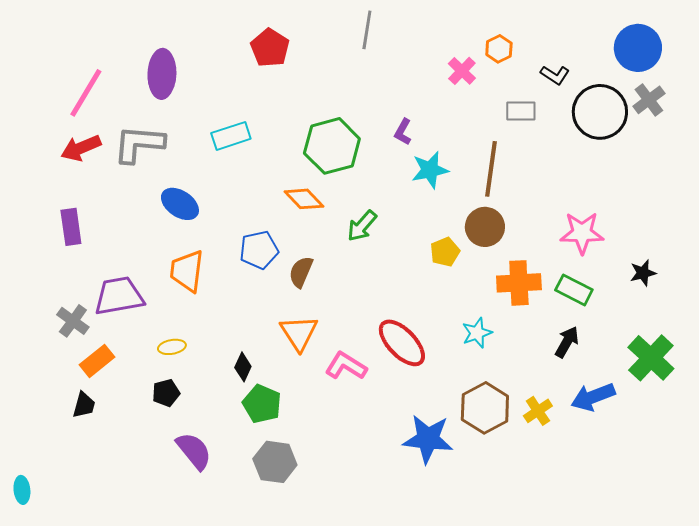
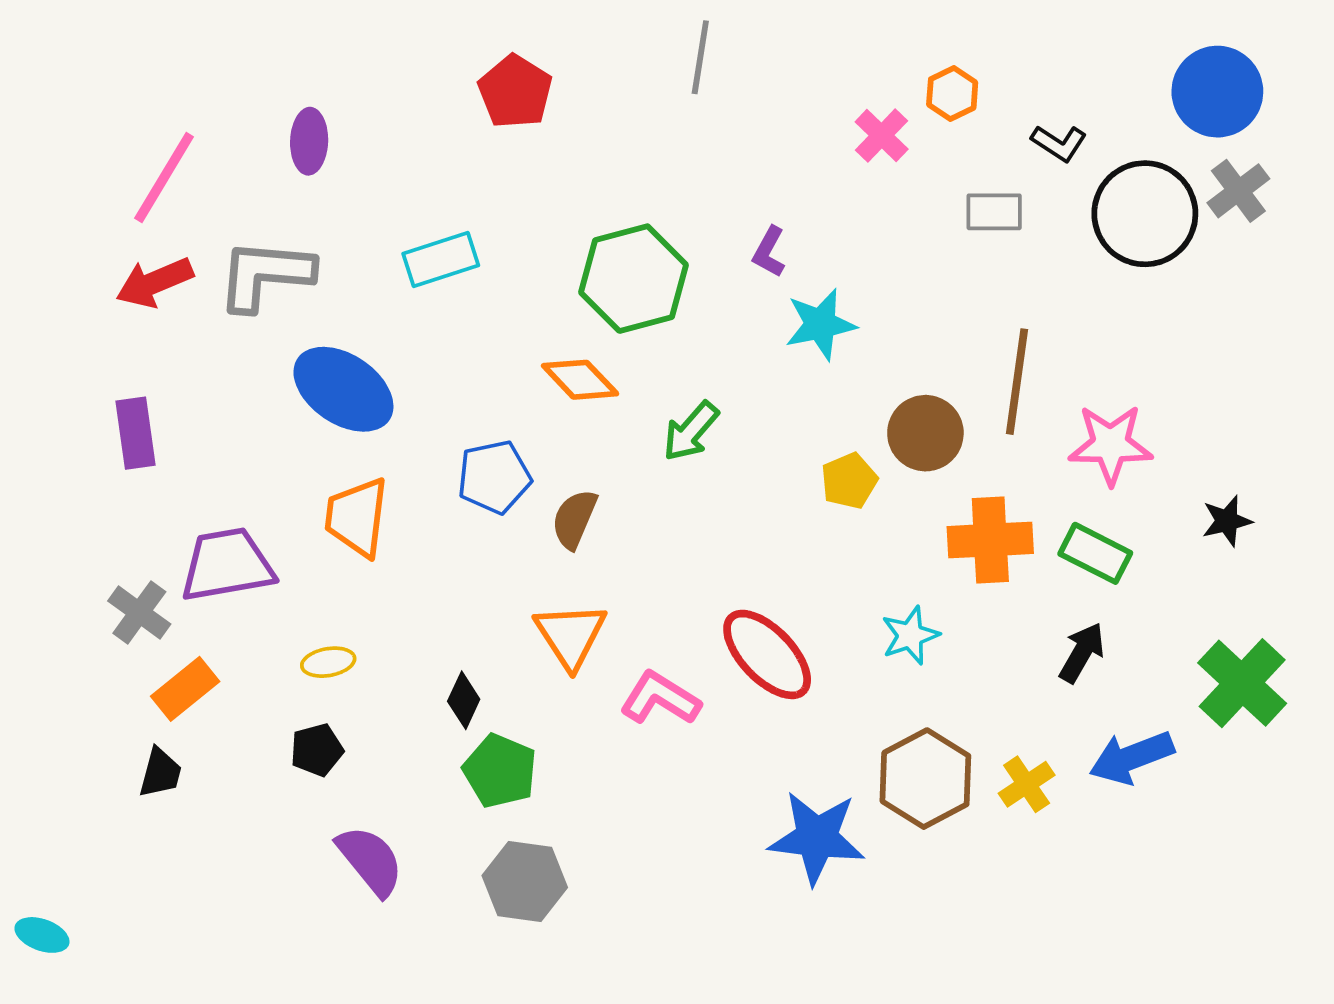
purple ellipse: (162, 74) -> (309, 141), size x0.7
brown line: (491, 169) -> (1017, 382), moved
blue ellipse: (180, 204) -> (343, 389), size x1.4
cyan ellipse: (22, 490) -> (42, 935), turned -64

